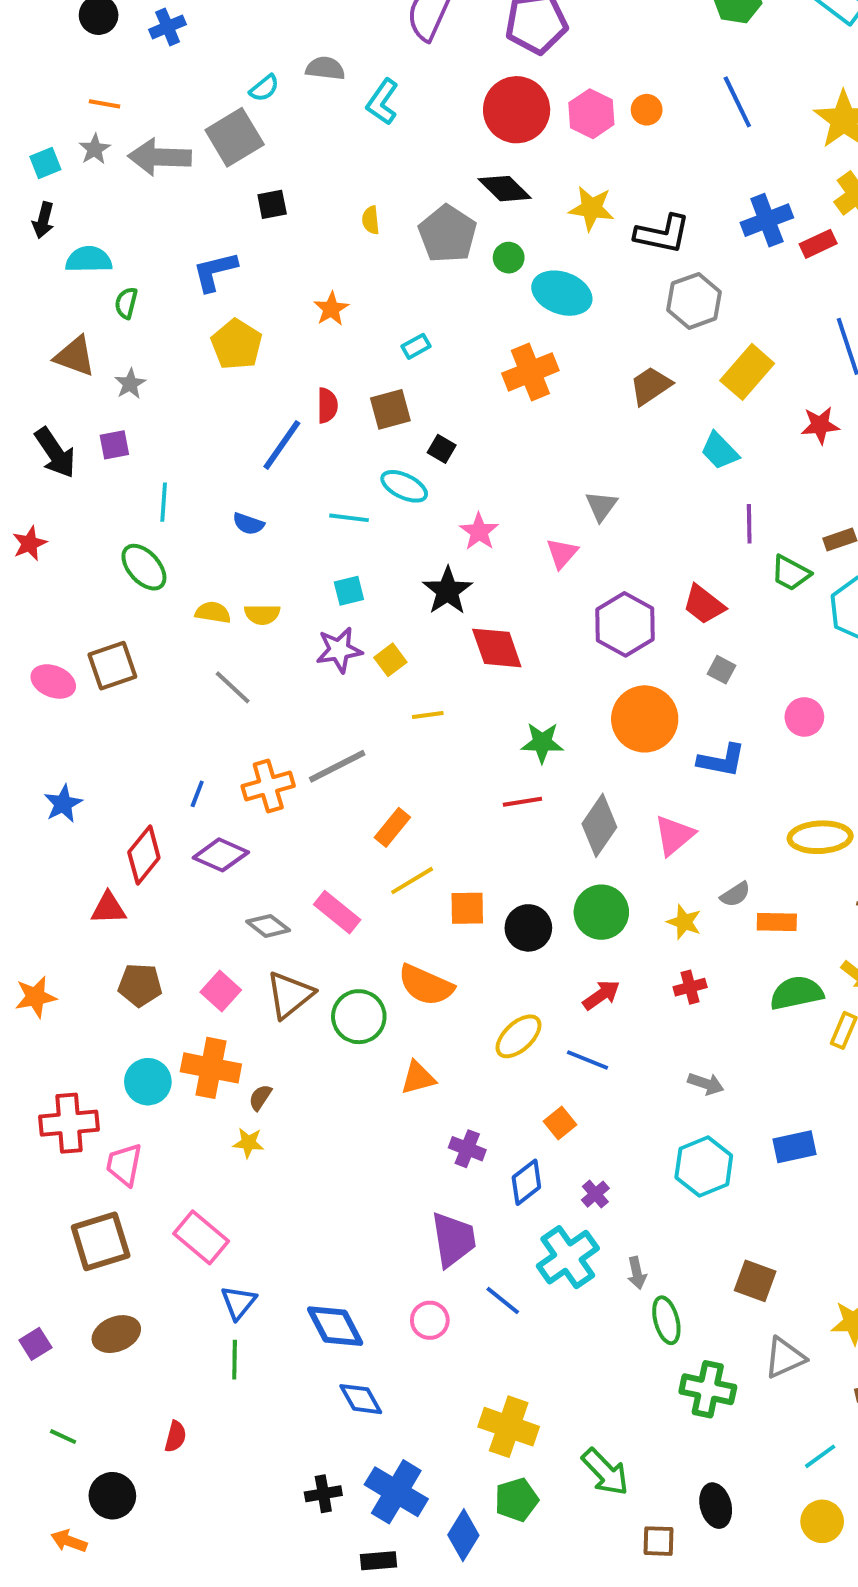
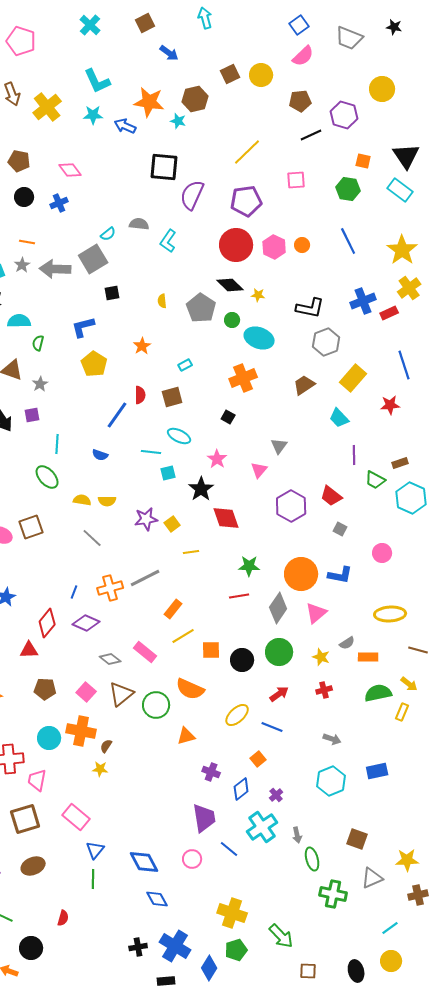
yellow star: (591, 208) -> (258, 295), moved, size x0.6
black square: (442, 449) -> (228, 417), moved
cyan square: (349, 591) -> (168, 473), moved
orange circle: (645, 719) -> (301, 574), moved
black ellipse: (716, 1506) -> (356, 971), moved

